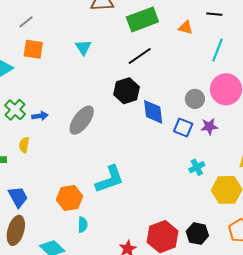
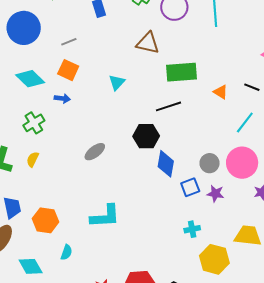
blue arrow: (40, 116) -> (62, 98), moved
gray ellipse: (82, 120) -> (95, 152), size x0.7
blue square: (183, 127) -> (190, 187), turned 30
orange hexagon: (70, 198) -> (46, 220), moved

